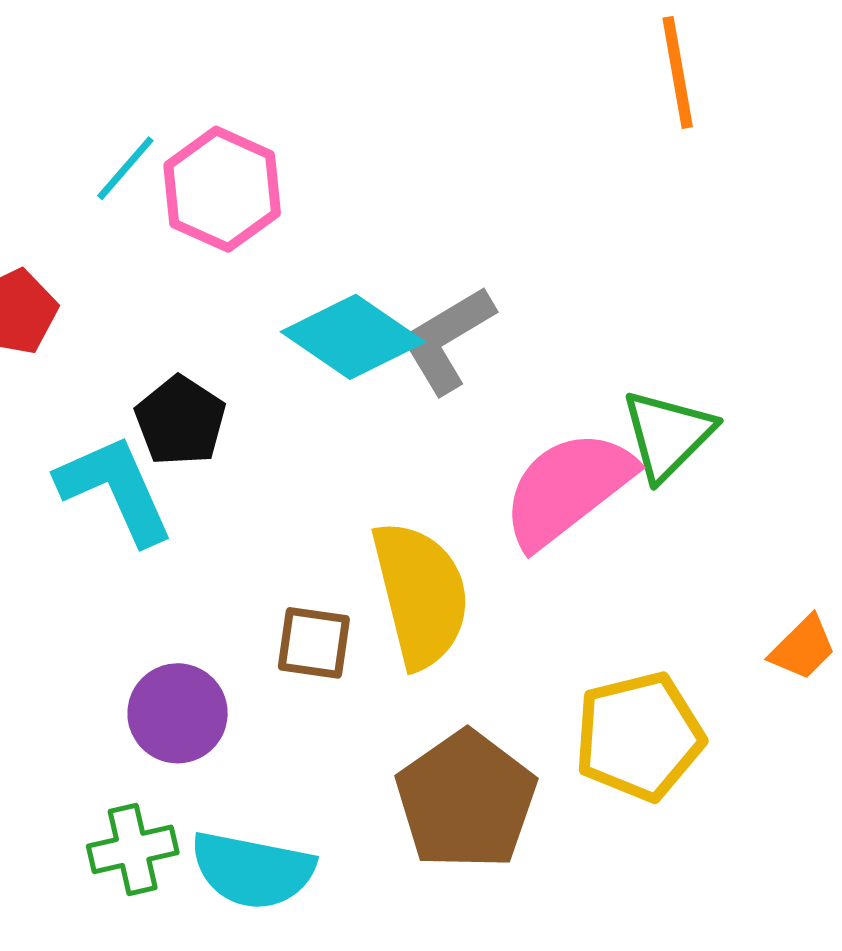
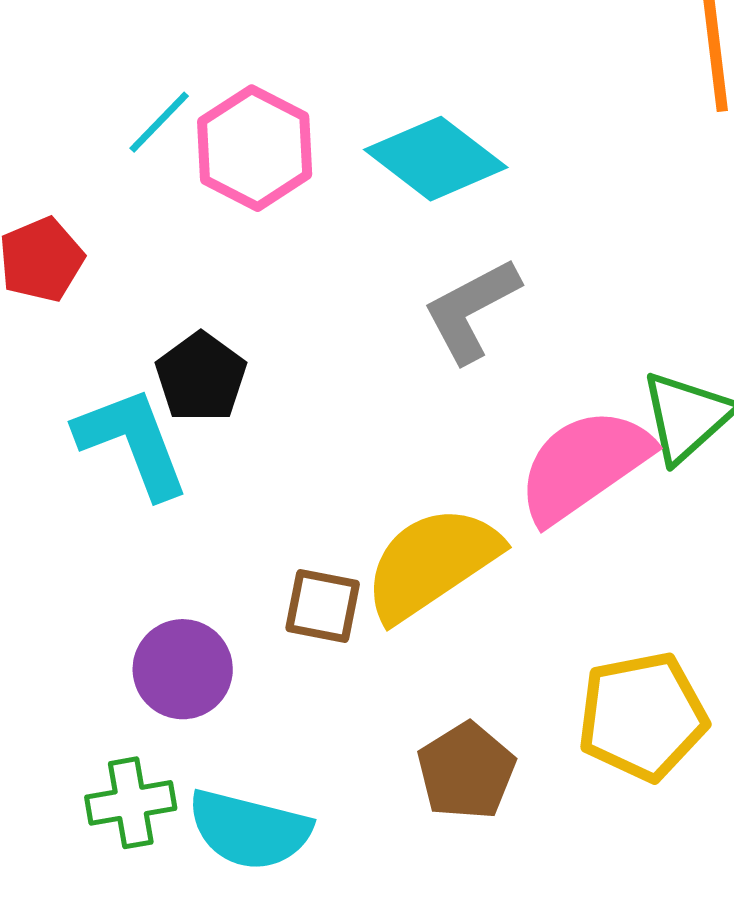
cyan diamond: (353, 337) -> (436, 159), moved
yellow semicircle: (421, 594) -> (432, 563), turned -113
brown pentagon: (466, 800) -> (466, 771), size x0.7

